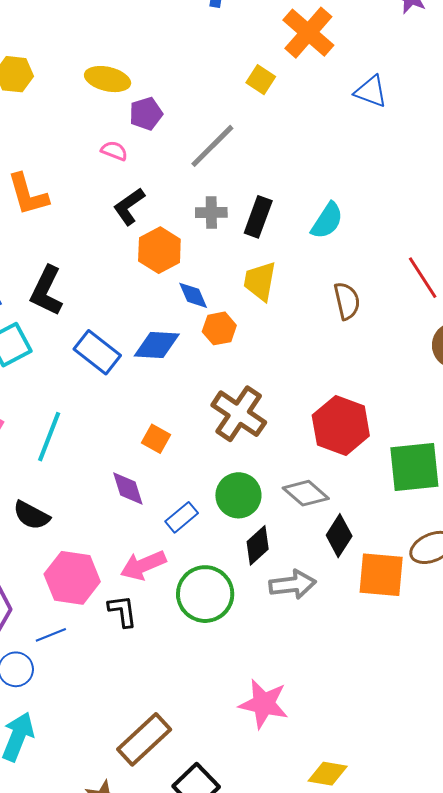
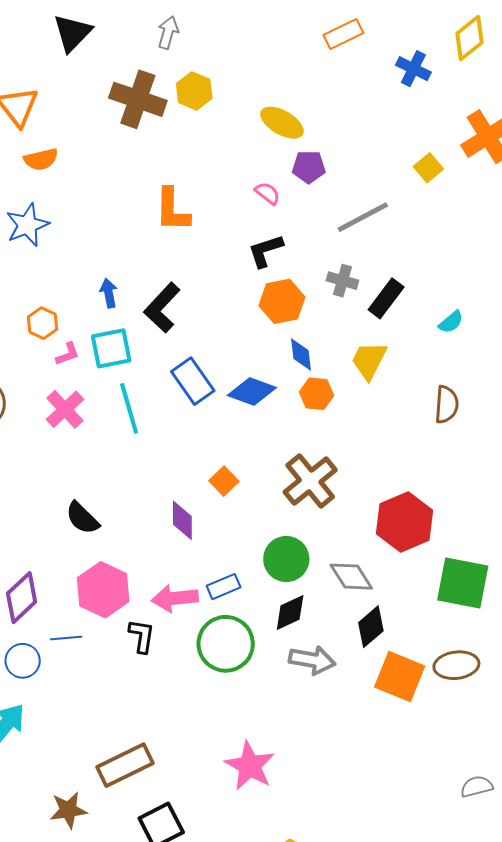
cyan semicircle: (327, 221) -> (451, 322), size x0.7
cyan line: (49, 437) -> (129, 408), moved, turned -54
blue rectangle: (182, 517) -> (224, 587), moved

